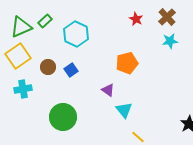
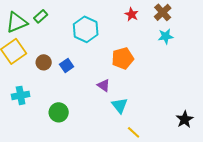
cyan hexagon: (76, 34) -> (86, 29), moved
cyan cross: (23, 89) -> (21, 95), moved
green circle: (63, 117) -> (59, 112), size x0.7

